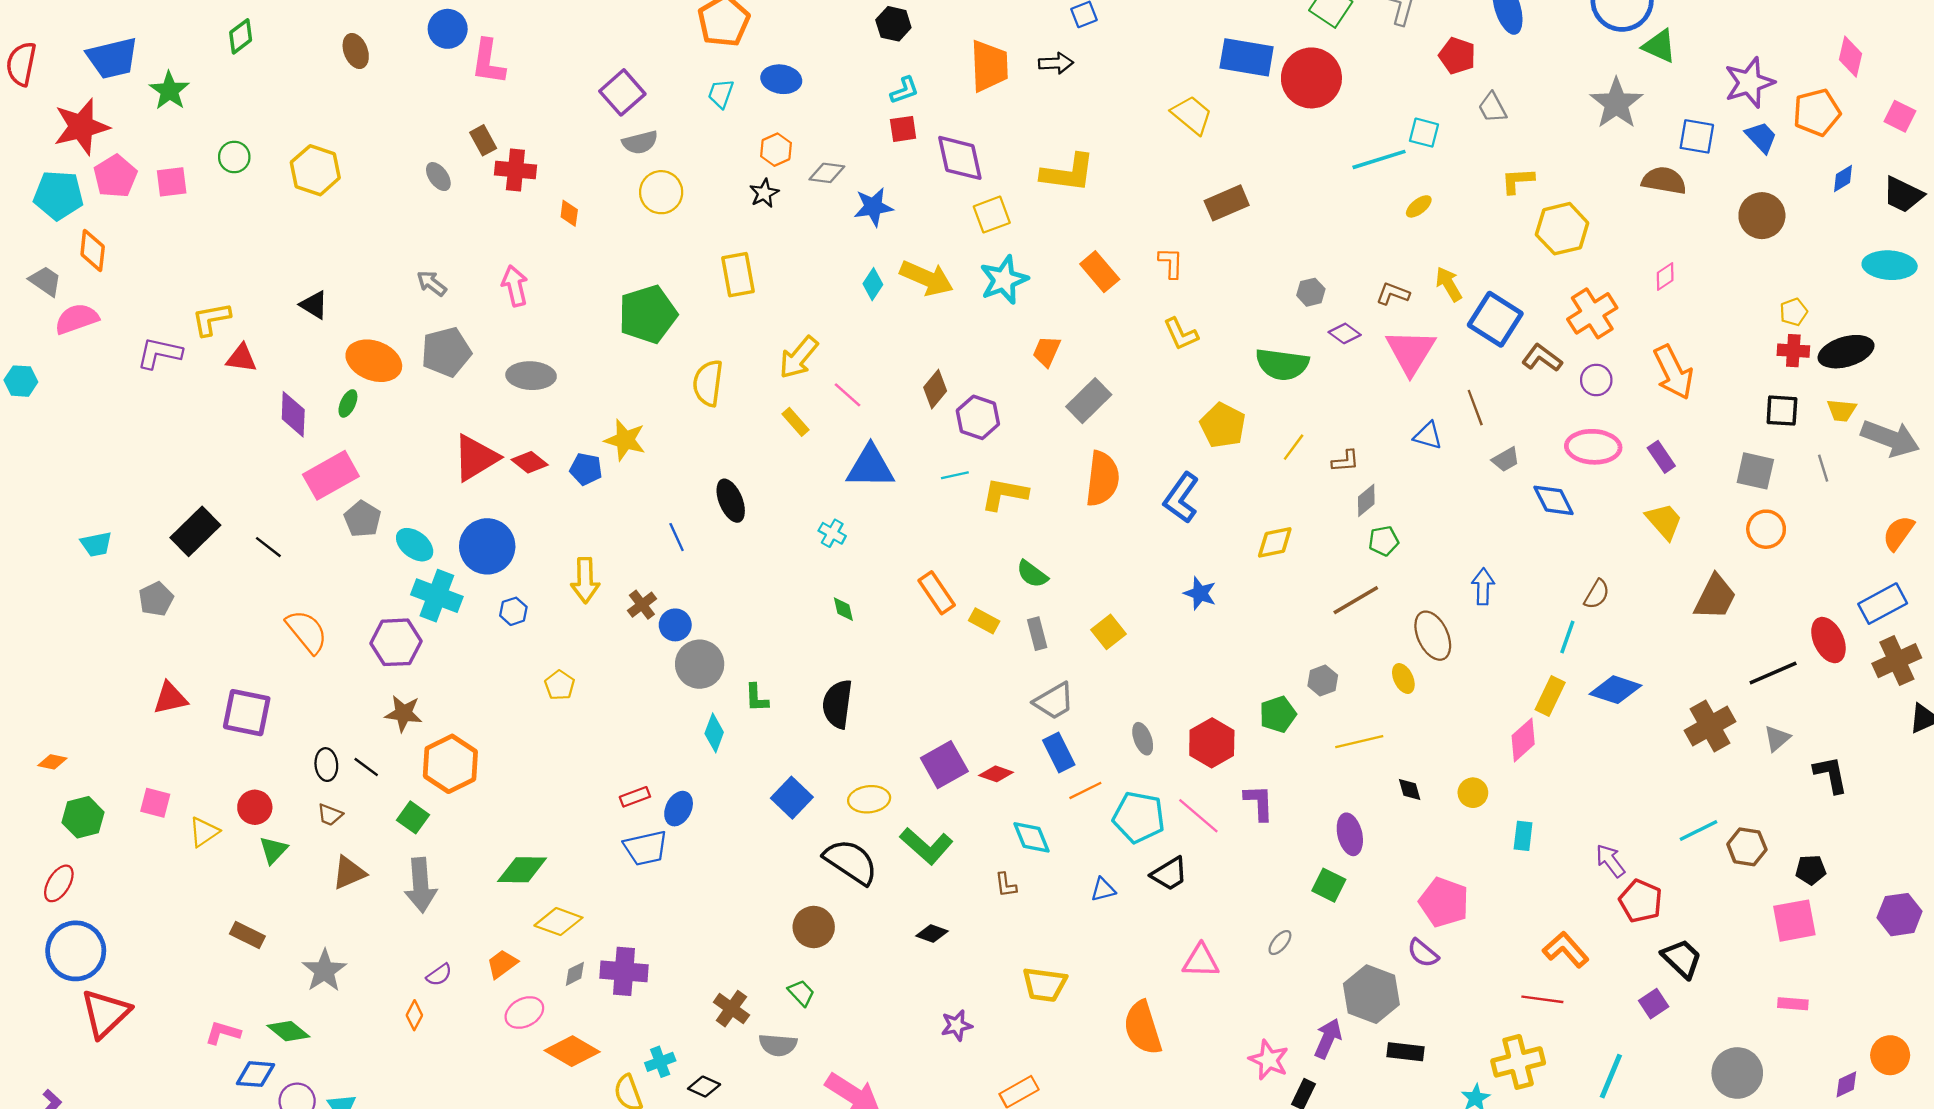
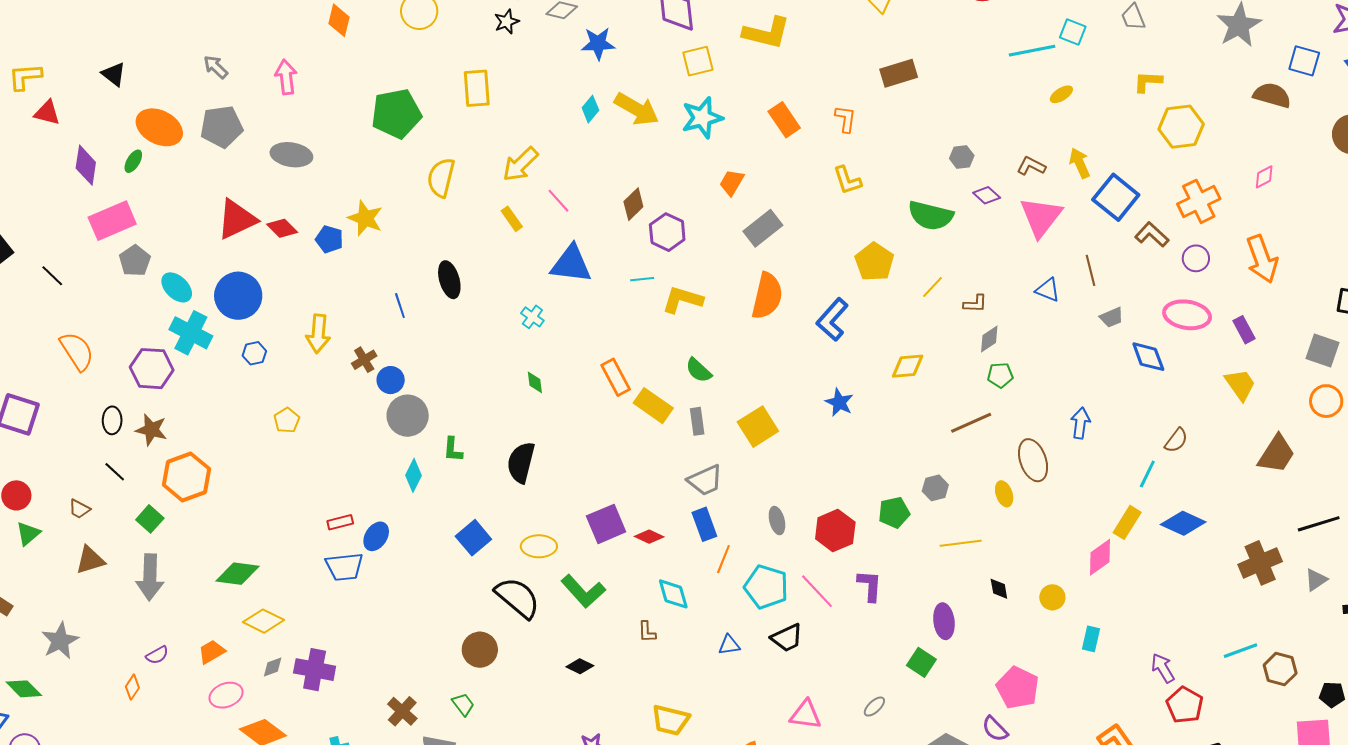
orange diamond: (569, 213) -> (339, 20), size x1.4
yellow rectangle: (984, 621) -> (653, 406), size x1.5
yellow square: (1108, 632) -> (758, 427), size x1.4
black ellipse: (326, 765) -> (112, 420), moved
orange line: (1085, 790) -> (723, 559), turned -48

